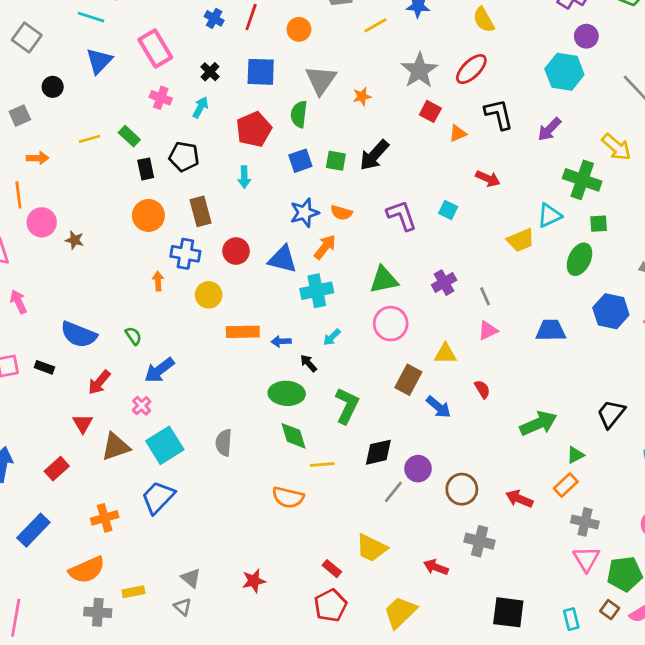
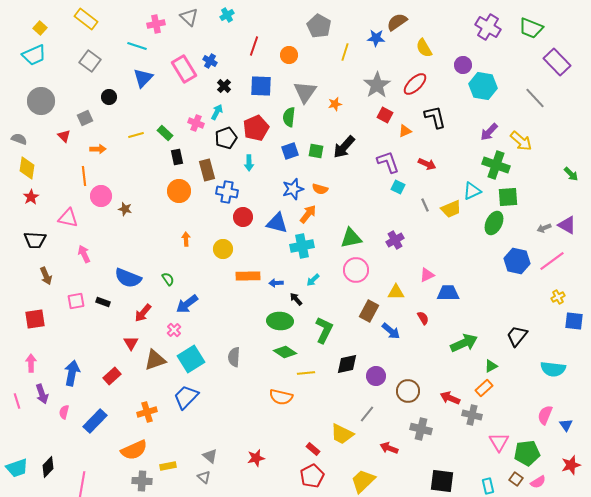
blue cross: (214, 18) -> (210, 61), moved
yellow line: (376, 25) -> (345, 52), turned -42
purple circle: (586, 36) -> (463, 65), moved
pink cross: (161, 98) -> (196, 123), moved
purple arrow: (549, 129) -> (489, 132), moved
black pentagon: (184, 157) -> (226, 138), moved, turned -30
brown rectangle: (200, 211) -> (207, 170), moved
purple L-shape: (402, 215) -> (388, 162), moved
green square: (599, 224) -> (508, 197), size x1.5
blue cross: (185, 254) -> (227, 192), moved
gray line: (485, 296) -> (425, 205), moved
blue trapezoid: (551, 330) -> (448, 293), moved
green diamond: (293, 436) -> (285, 352), turned -40
gray line: (393, 492) -> (367, 414), moved
gray cross: (585, 522) -> (472, 415), moved

